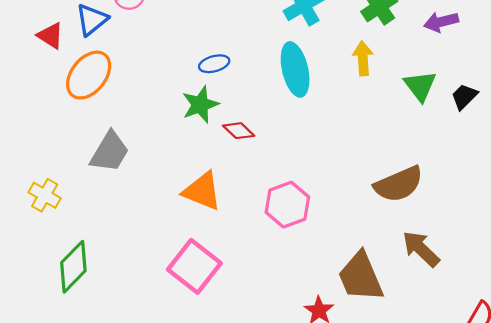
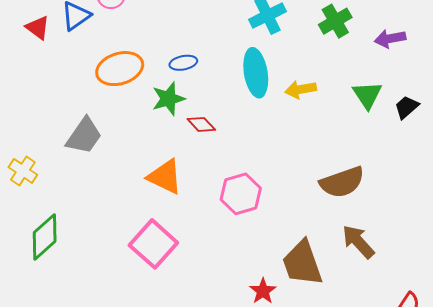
yellow arrow: (363, 58) -> (301, 89), moved, turned -100
orange ellipse: (89, 75) -> (120, 69), moved, turned 30

